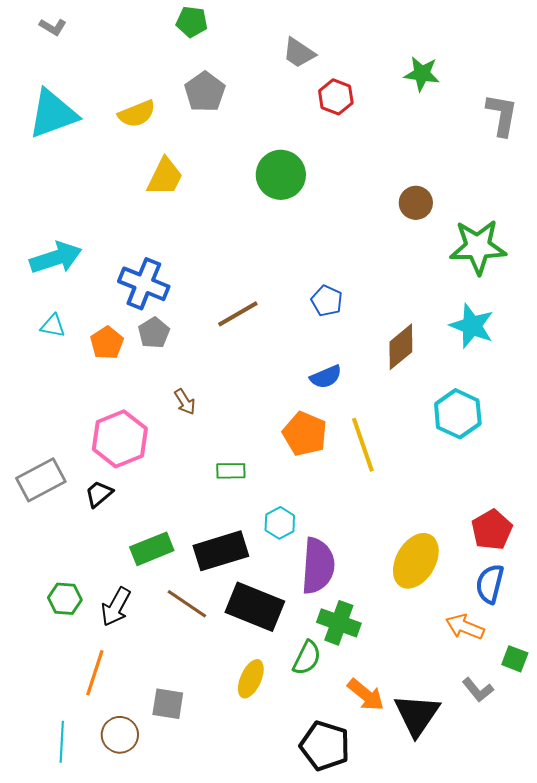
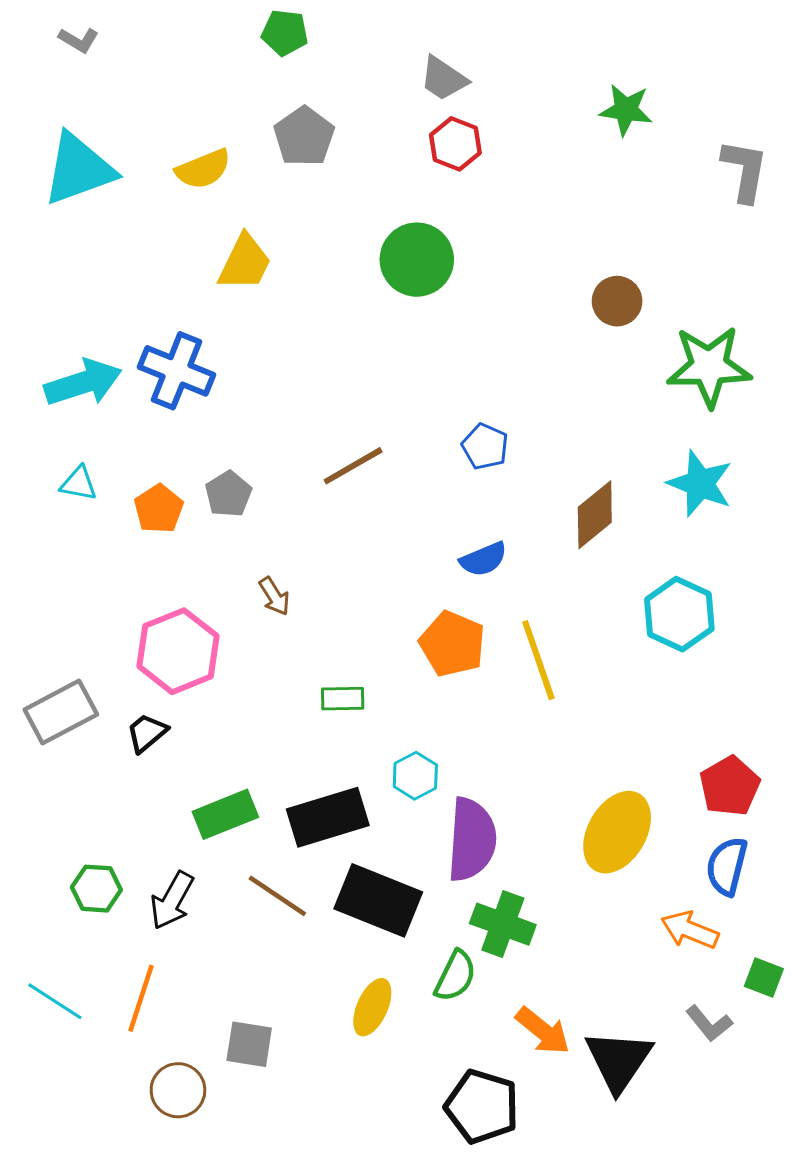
red hexagon: (336, 97) -> (455, 144), moved
blue cross: (144, 284) -> (177, 371), moved
cyan line: (62, 742) -> (55, 1001), moved, turned -60

